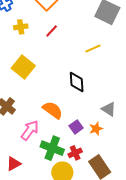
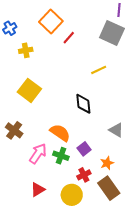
red line: (52, 31) -> (69, 38), moved
orange star: (96, 129) -> (107, 163), moved
green cross: (52, 148) -> (61, 156), moved, size x0.7
red triangle: (14, 164) -> (38, 190), moved

